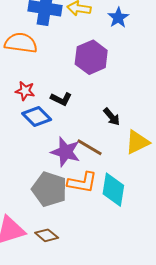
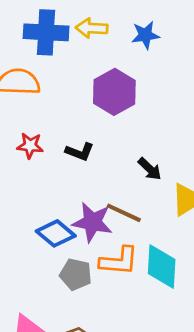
blue star: (118, 18) -> (145, 35), turned 30
blue diamond: (37, 117) -> (56, 233), moved
gray pentagon: (49, 189) -> (76, 274), size x0.7

